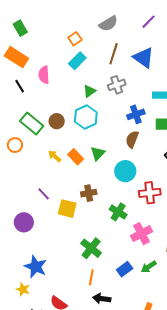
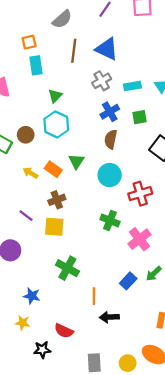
orange square: (75, 39) -> (29, 42), turned 32
cyan rectangle: (77, 61) -> (36, 65), turned -42
gray cross: (117, 85) -> (102, 81), moved
brown cross: (89, 193) -> (57, 200), moved
green cross: (91, 248) -> (67, 268), moved
blue star: (36, 267) -> (32, 296), size x0.7

